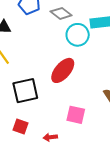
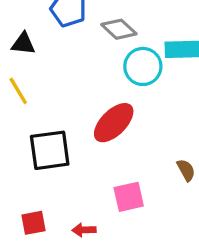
pink square: (76, 115) -> (129, 197), turned -30
red square: (20, 127) -> (34, 223), moved, turned -35

